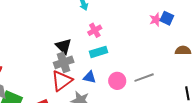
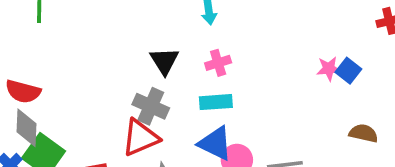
black triangle: (64, 46) -> (164, 61), moved
gray cross: (64, 62) -> (151, 106), turned 30
blue triangle: (90, 77) -> (215, 143), moved, size x1.5

